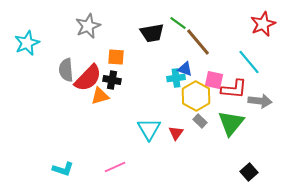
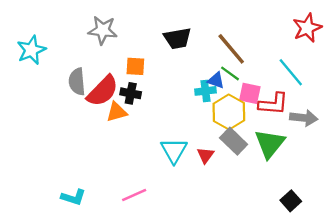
green line: (178, 23) -> (230, 73), moved
gray star: (88, 26) -> (103, 30), turned 30
gray rectangle: (200, 121) -> (234, 141), size x1.6

